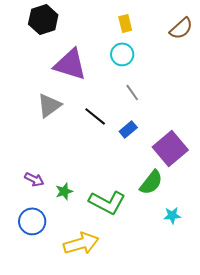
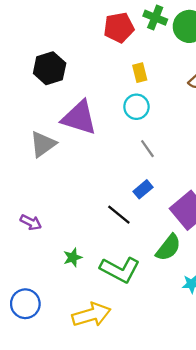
gray triangle: (49, 105) -> (43, 144), moved
black line: (95, 116) -> (119, 215), moved
purple arrow: (34, 179) -> (31, 222), moved
blue circle: (32, 221) -> (25, 304), moved

